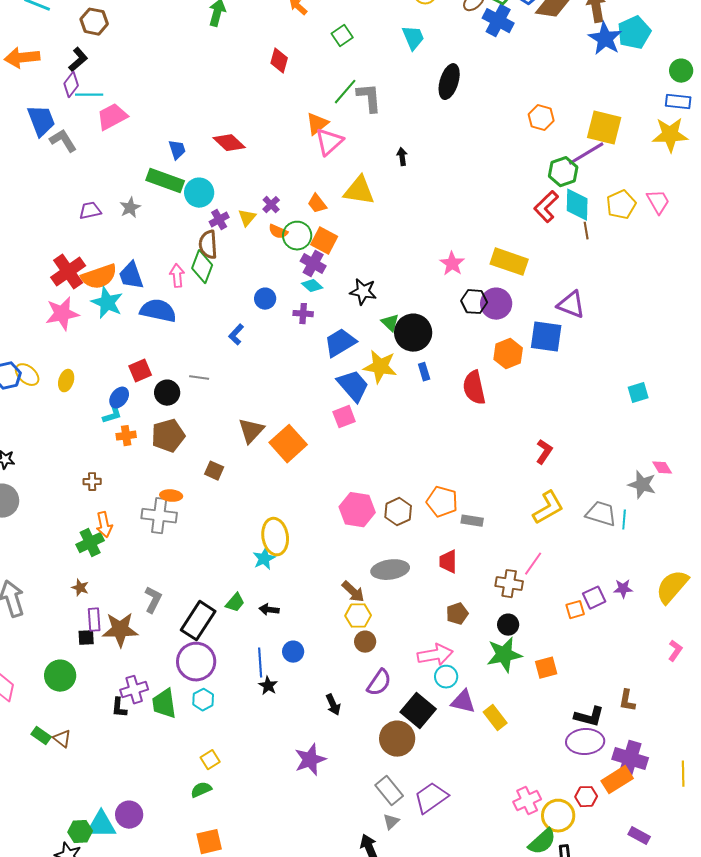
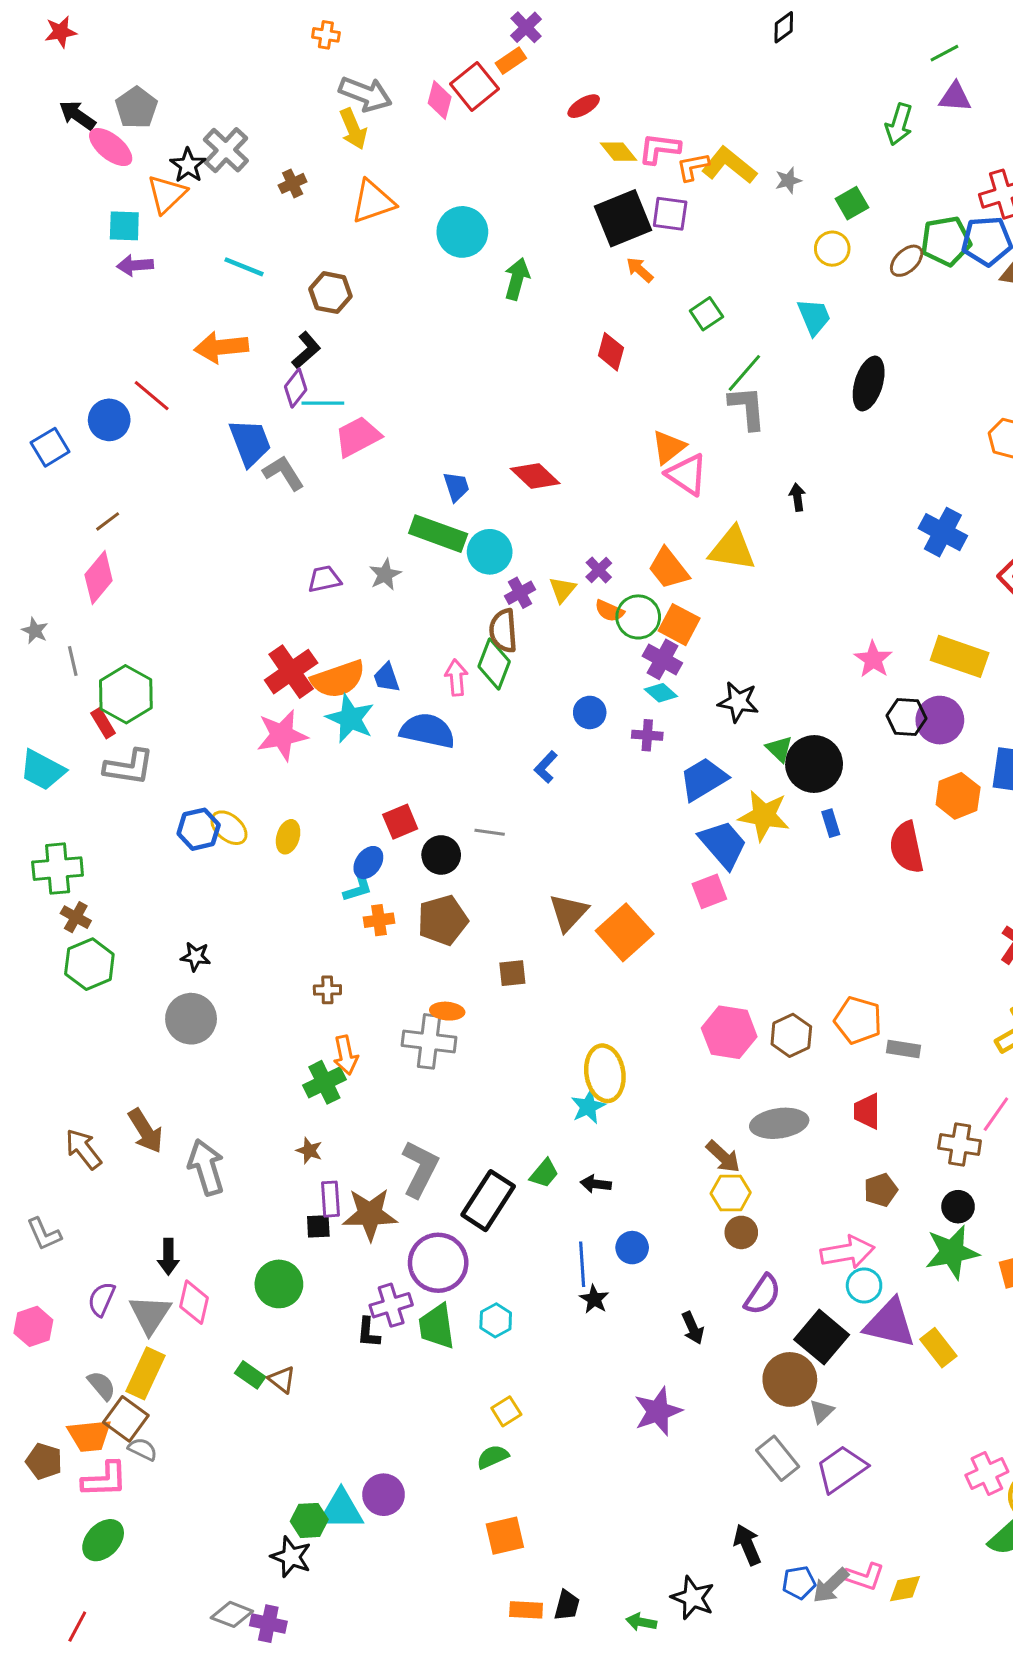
blue cross: (498, 21) -> (943, 532), moved
green line: (345, 92) -> (744, 373), moved
pink triangle: (329, 142) -> (687, 474), turned -44
orange trapezoid: (317, 204) -> (669, 568), size x1.4
blue trapezoid: (131, 276) -> (387, 678), size x0.7
brown square: (214, 471) -> (512, 973), turned -30
gray L-shape: (153, 600) -> (420, 1169), size x1.4
purple circle: (196, 662) -> (438, 1263), moved
purple triangle: (463, 702) -> (890, 1323), size x1.4
gray triangle: (391, 822) -> (822, 1411), moved

